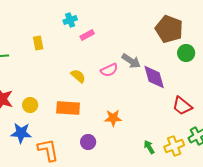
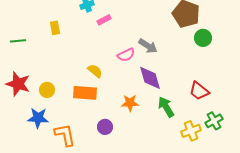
yellow semicircle: (78, 76) -> (95, 71), moved
purple diamond: (154, 77) -> (150, 78), moved
green arrow: (149, 147) -> (166, 107), moved, size x1.5

